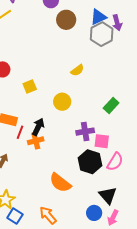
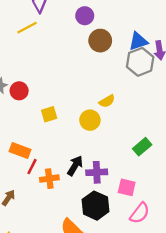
yellow circle: (62, 102) -> (90, 120), moved
black arrow: (38, 127) -> (75, 166), moved
purple cross: (85, 132) -> (97, 172), moved
black hexagon: (90, 162) -> (96, 206), moved

